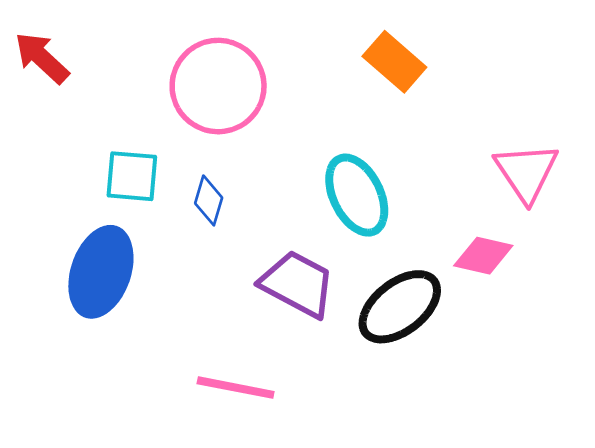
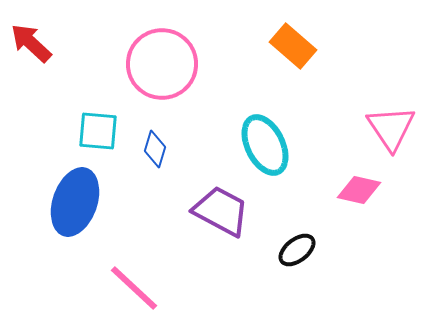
black ellipse: (400, 307) -> (297, 250), moved, size x0.6
pink line: (236, 388) -> (134, 288), moved, turned 32

